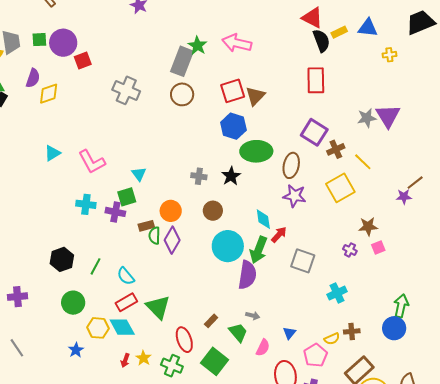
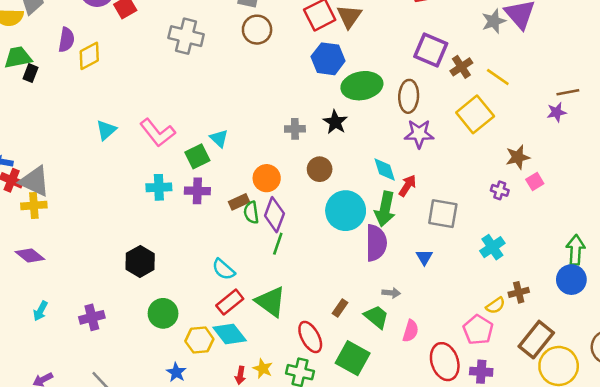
brown line: (415, 183) -> (568, 92), turned 36
green square: (127, 197) -> (197, 156), moved
green line: (95, 266) -> (278, 244), moved
blue triangle: (289, 333) -> (424, 257), moved

